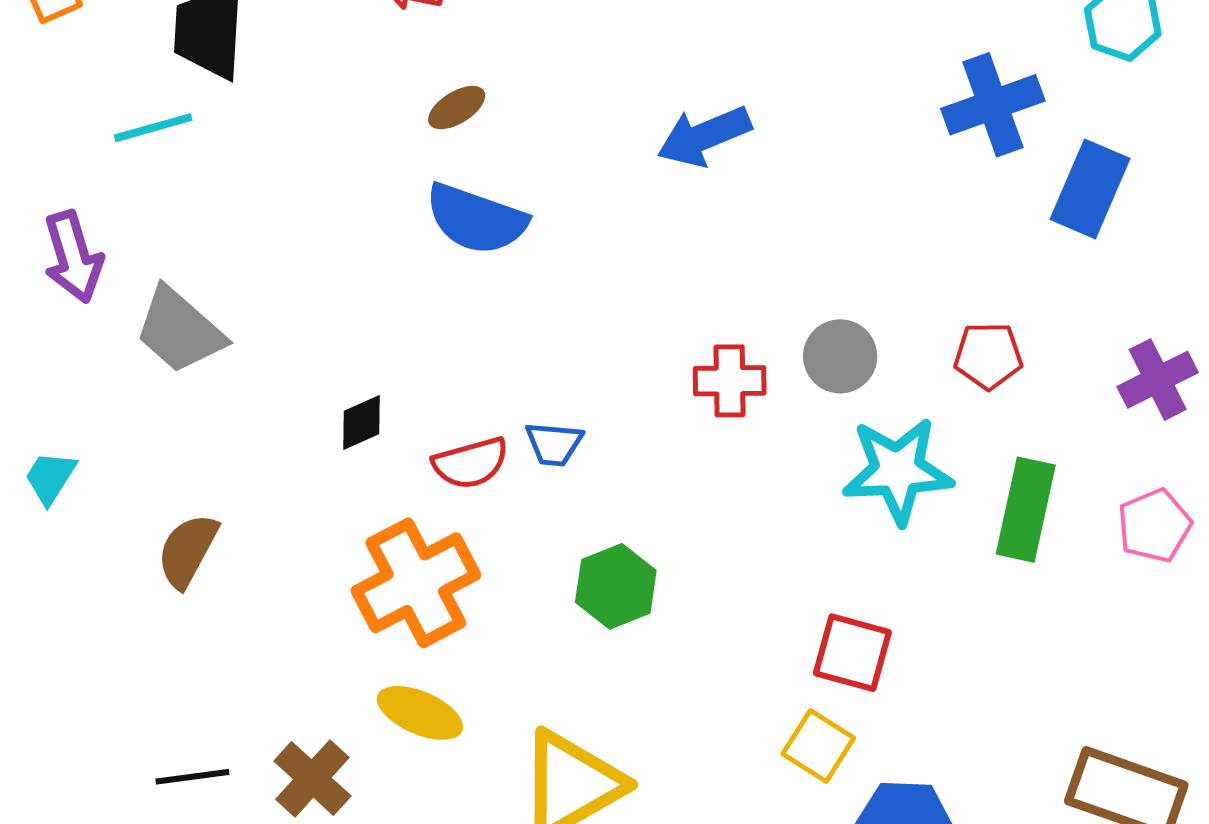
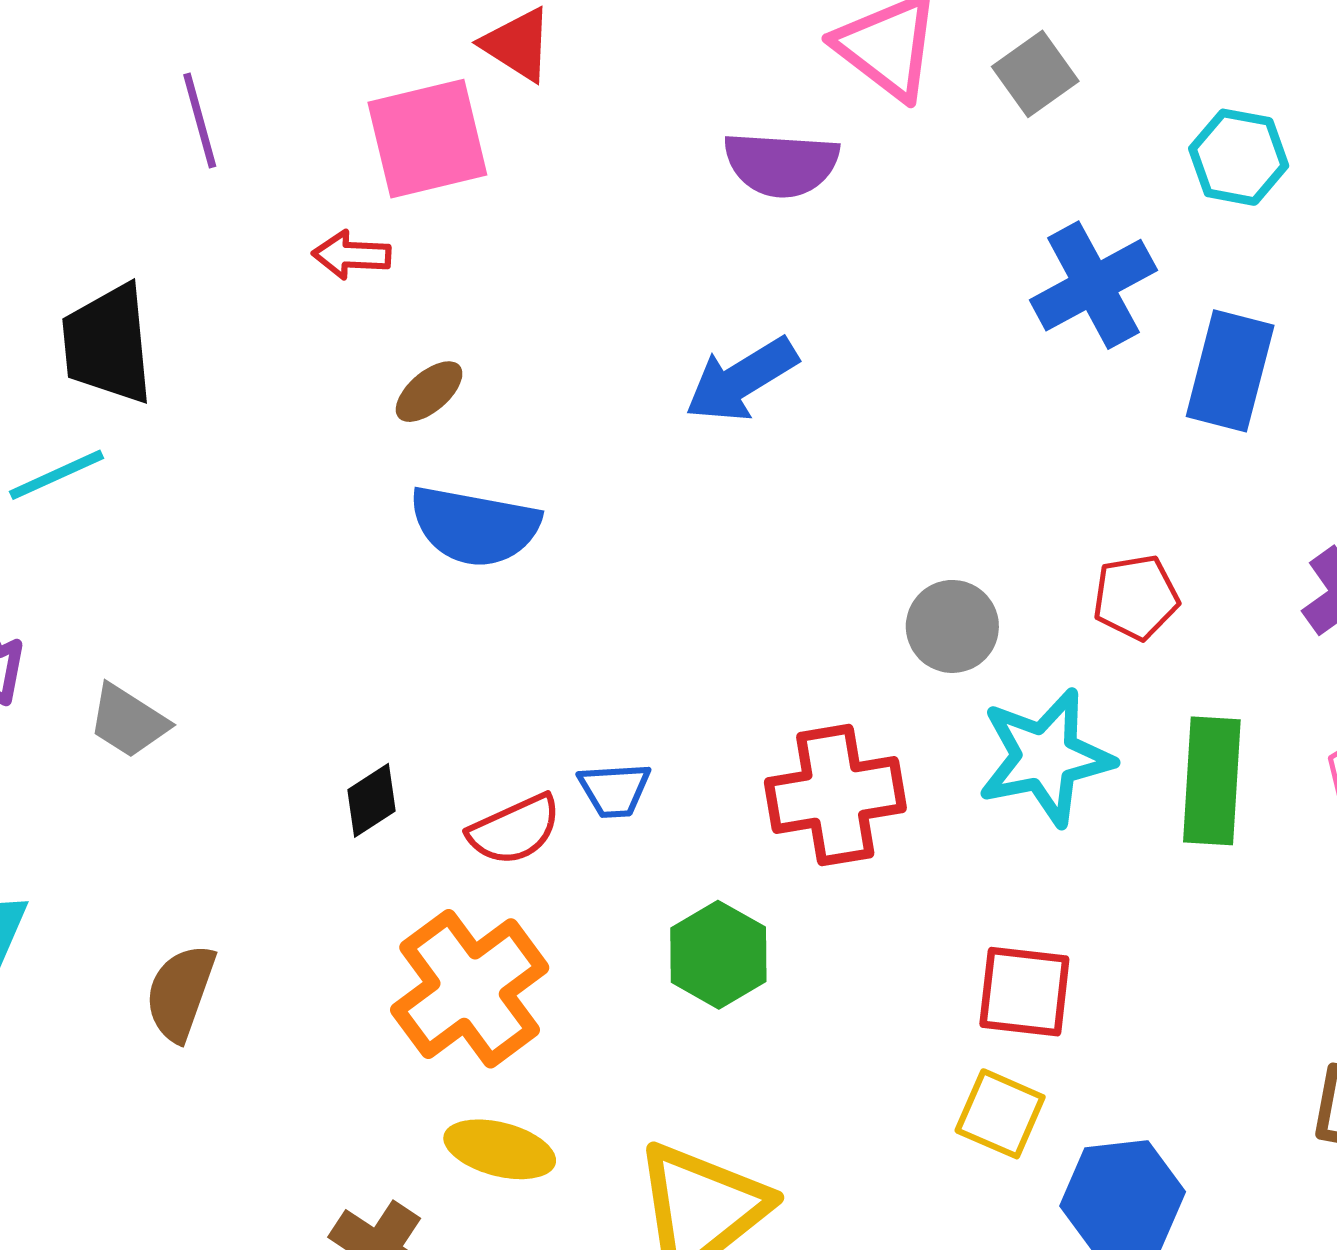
gray trapezoid: (180, 330) -> (128, 721), size x0.7
red cross: (730, 381) -> (835, 795), moved, size x1.5

